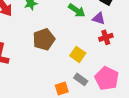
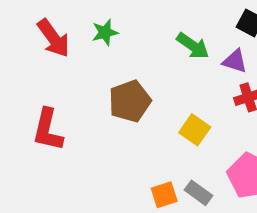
gray rectangle: (81, 79) -> (199, 193), moved

